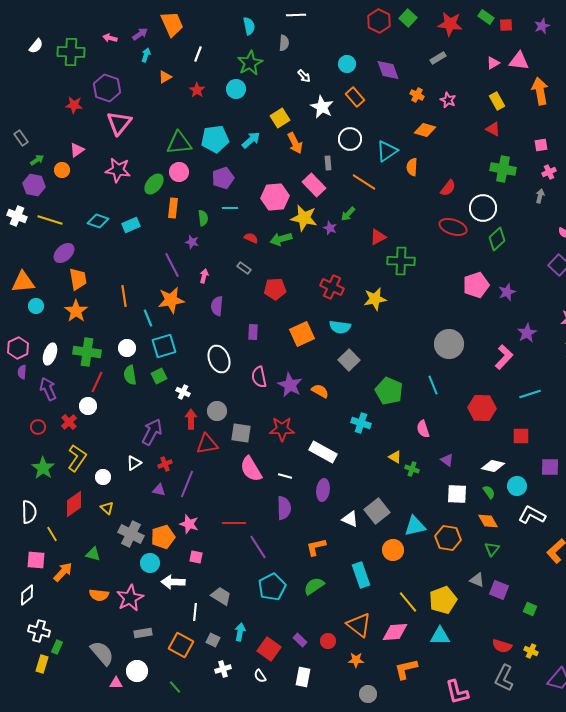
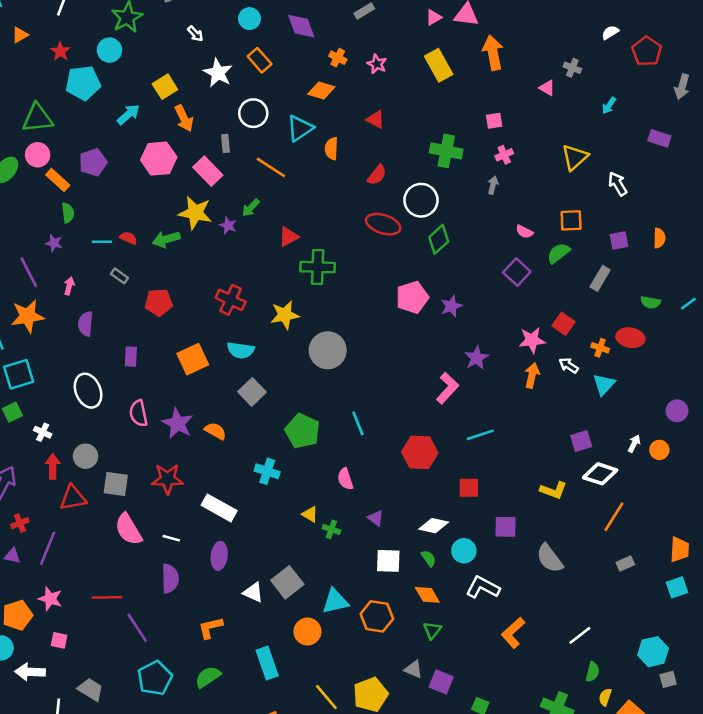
yellow rectangle: (497, 101) -> (439, 65), size x1.4
red triangle: (493, 129) -> (376, 119), moved
orange diamond: (425, 130) -> (321, 90), moved
cyan pentagon: (215, 139) -> (83, 83), moved
pink hexagon: (275, 197) -> (159, 159), moved
orange rectangle: (173, 208) -> (58, 180), moved, turned -54
cyan line: (230, 208) -> (102, 242), moved
gray circle: (449, 344) -> (328, 350), moved

